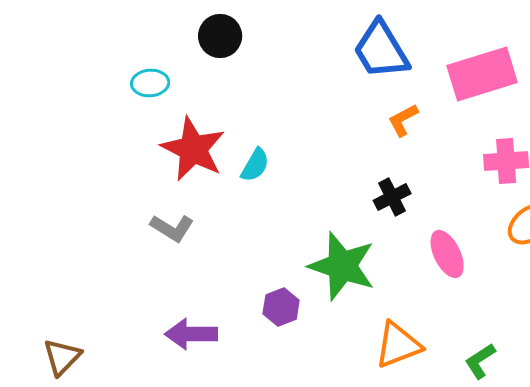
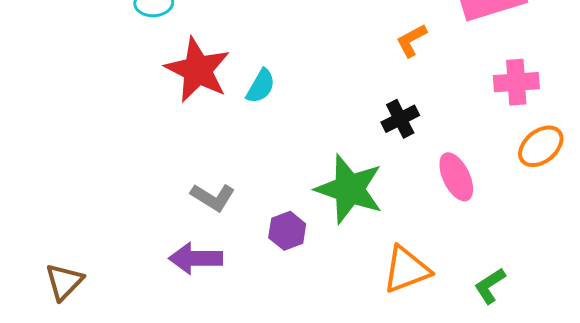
gray L-shape: (172, 228) -> (213, 197), moved

